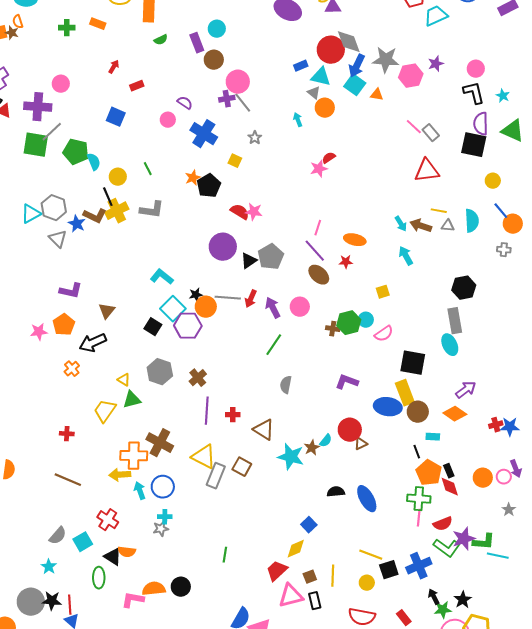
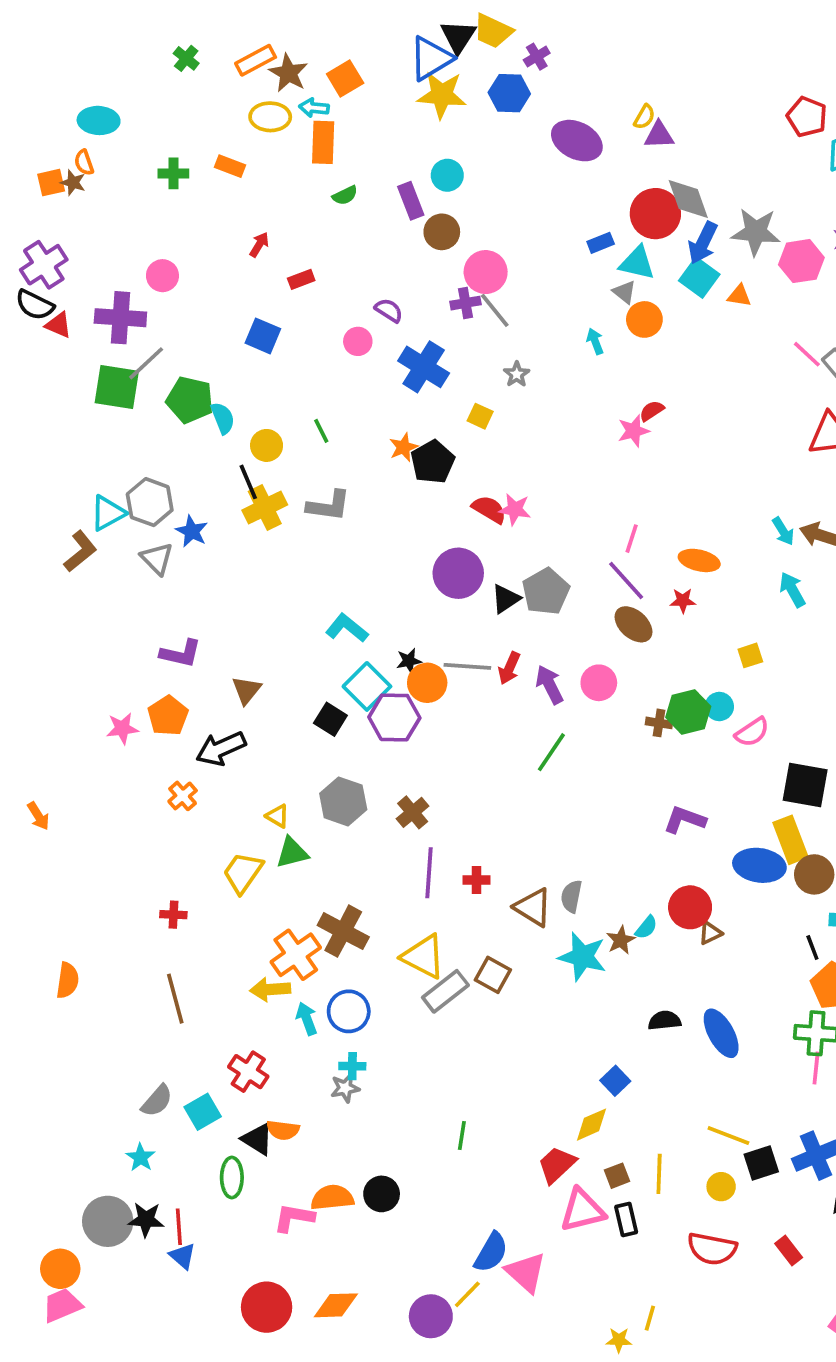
brown L-shape: (95, 216) -> (80, 551), moved, turned -65
gray semicircle: (286, 385) -> (571, 896), moved
orange cross: (134, 456) -> (296, 955), turned -36
gray rectangle: (216, 476) -> (445, 991), turned 30
brown line: (68, 480) -> (175, 999), turned 52

